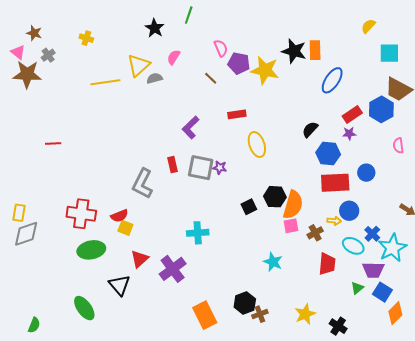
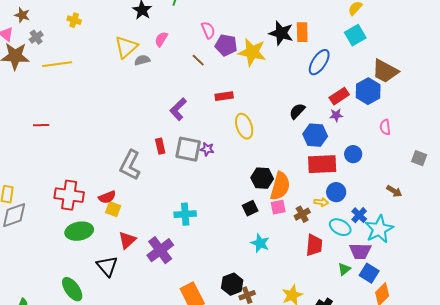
cyan square: (389, 53) -> (355, 35), moved, turned -30
yellow line: (105, 82) -> (57, 64), moved
black square: (249, 207) -> (250, 208), moved

